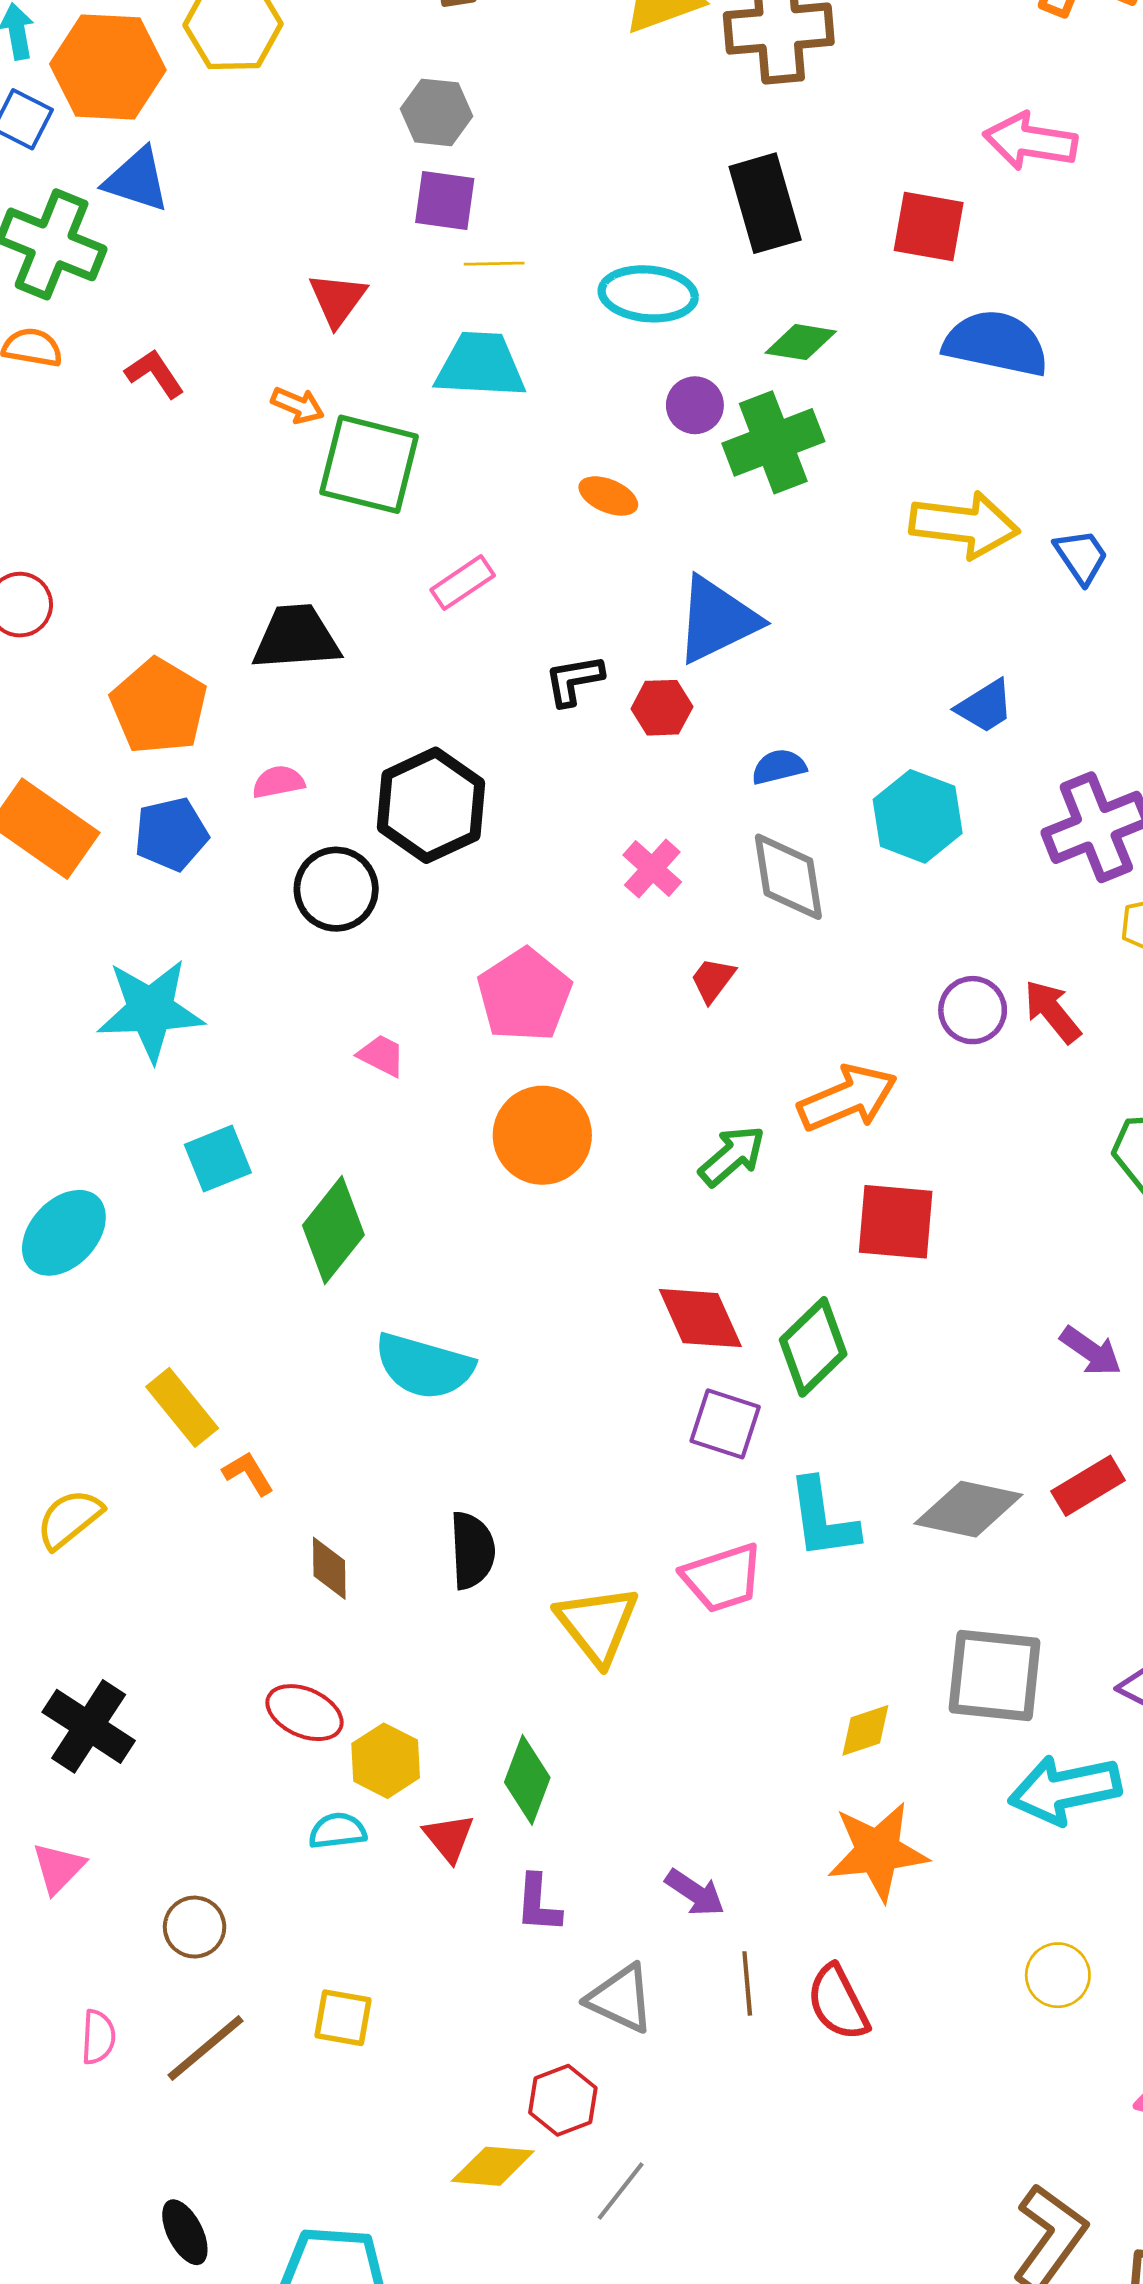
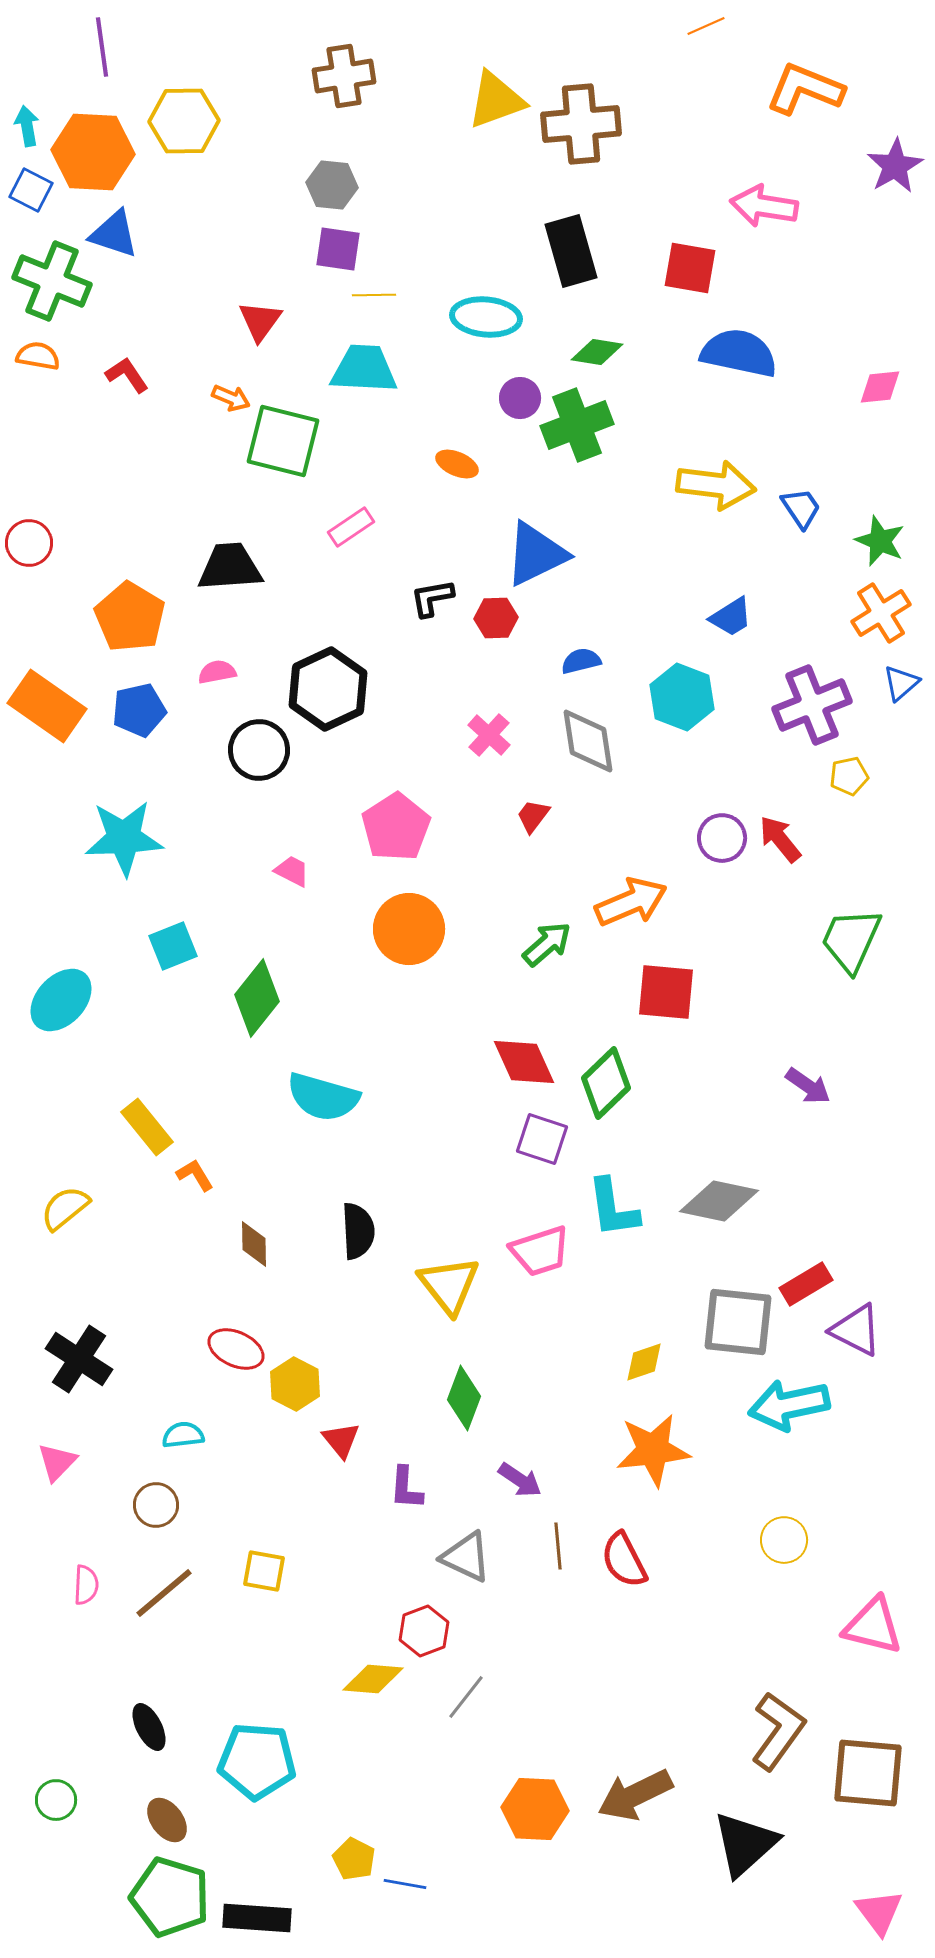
red rectangle: (1088, 1486) -> (806, 1284), moved
green diamond: (527, 1780) -> (464, 1398), moved
cyan semicircle: (337, 1831) -> (183, 1435), moved

